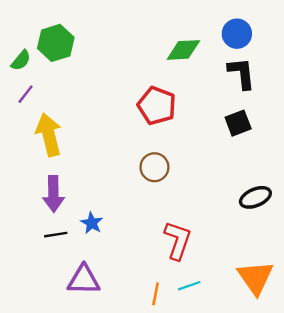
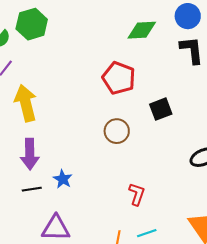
black square: (238, 123) -> (161, 109), moved
red L-shape: (178, 240) -> (137, 194), size x0.7

